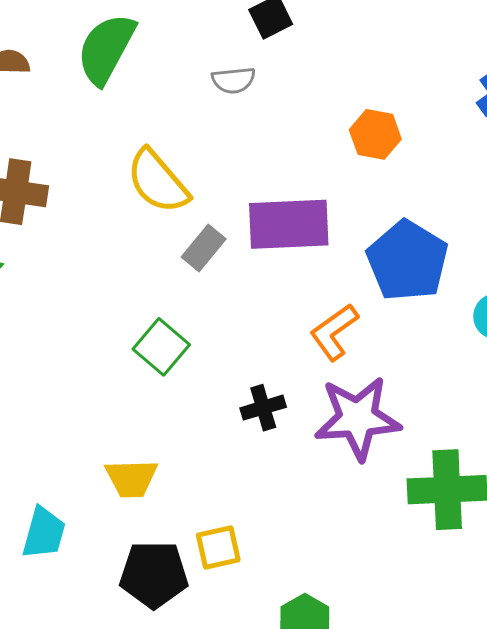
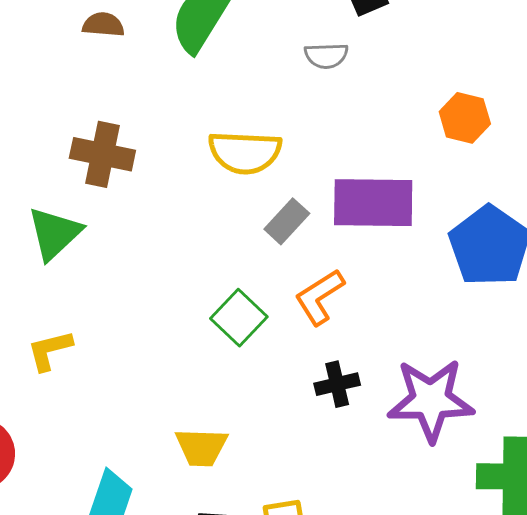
yellow semicircle: (158, 181) -> (245, 152), turned -50
orange L-shape: (334, 332) -> (320, 297), moved

